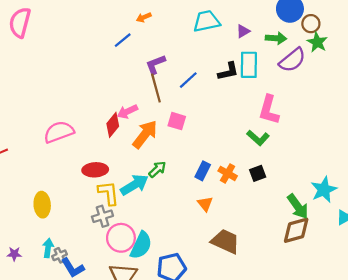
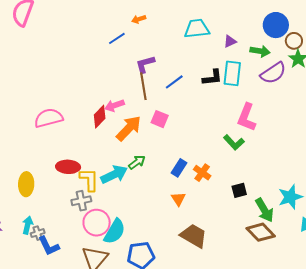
red ellipse: (95, 170) -> (68, 167), moved
black square: (258, 173) -> (239, 190), moved
brown diamond: (296, 230) -> (261, 232), turned 56

